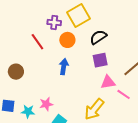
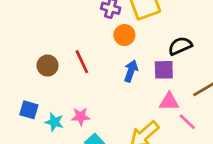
black semicircle: (98, 37) -> (180, 46), moved
red line: (37, 42) -> (82, 62), moved
blue arrow: (64, 67) -> (131, 71), moved

